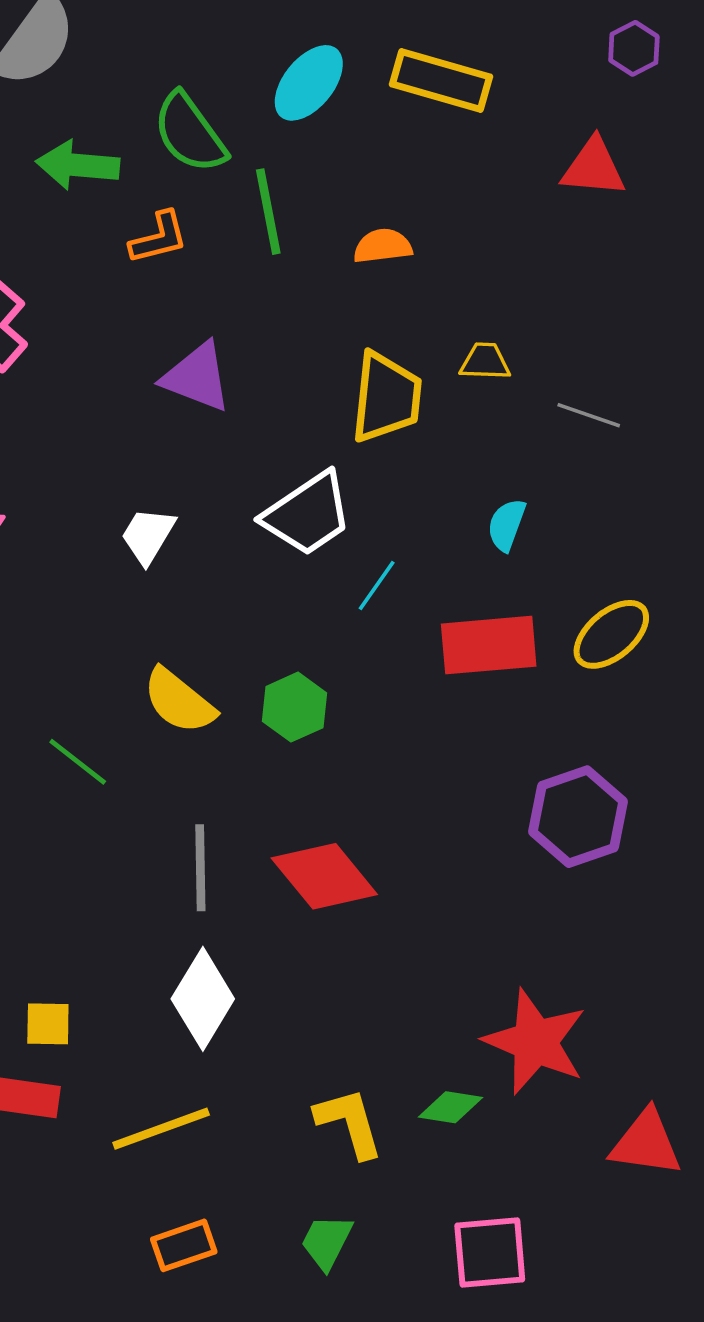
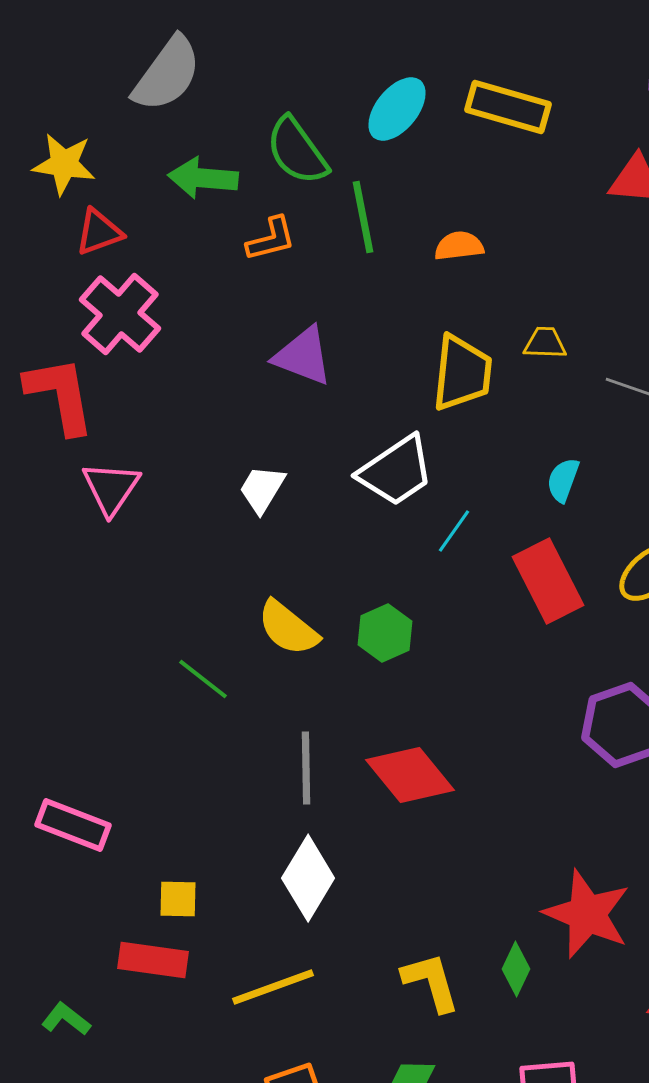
red rectangle: (489, 645) -> (548, 581), turned 68
green diamond: (451, 1107) -> (516, 969), turned -74

